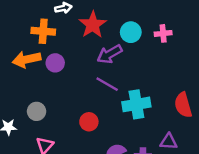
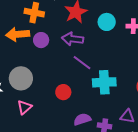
purple arrow: (110, 54) -> (73, 39), moved, turned 30
gray circle: (37, 111) -> (21, 78), size x1.5

